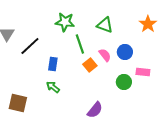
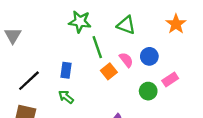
black line: (30, 46) -> (29, 81), moved
pink rectangle: (143, 72) -> (170, 80), turned -40

